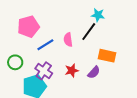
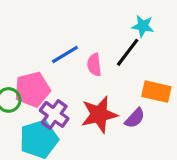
pink pentagon: (28, 27) -> (32, 89), moved
blue line: (45, 45) -> (65, 55), moved
red star: (72, 70) -> (99, 115), size x1.6

